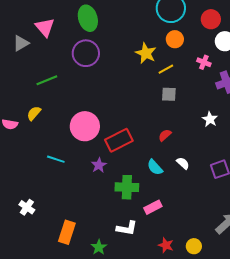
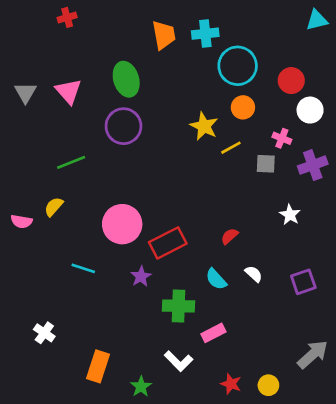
gray triangle: (21, 43) -> (25, 93), moved, turned -30
gray square: (169, 94) -> (266, 164), moved
white L-shape: (127, 228) -> (179, 361), turned 35

